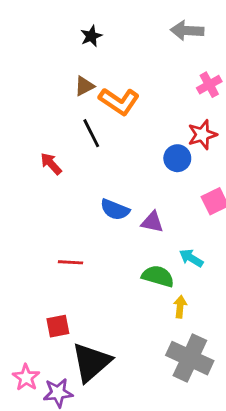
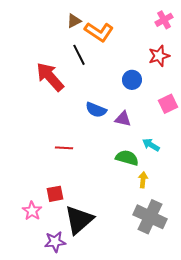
blue circle: (177, 158) -> (132, 80), moved
red arrow: (51, 164) -> (50, 77), size x1.8
pink star: (26, 377) -> (32, 211), moved

